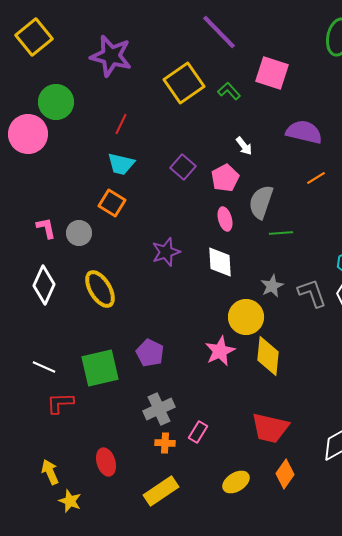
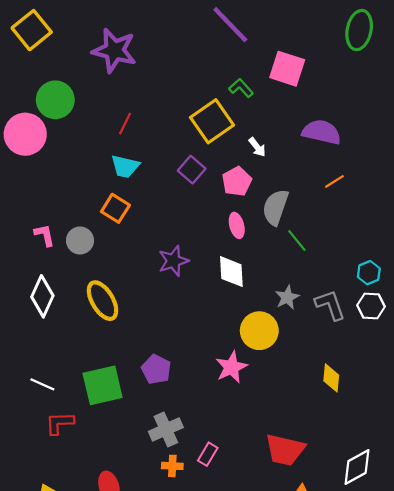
yellow square: (184, 83) -> (212, 121), moved
green line: (281, 233) -> (297, 240), turned 55
yellow diamond: (268, 356) -> (331, 378), moved, size x0.7

